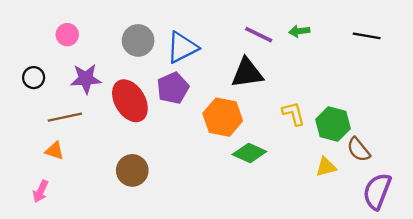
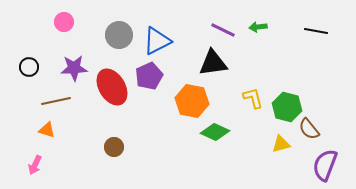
pink circle: (67, 35) -> (64, 22), moved
brown circle: (132, 170) -> (114, 147), size x0.7

